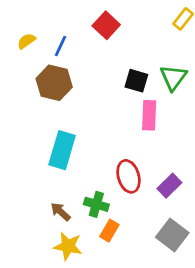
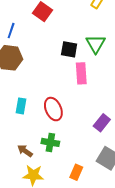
cyan rectangle: (62, 150) -> (21, 106), size x0.6
red ellipse: (129, 176) -> (53, 109), moved
orange rectangle: (109, 231) -> (76, 172), moved

